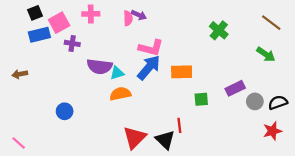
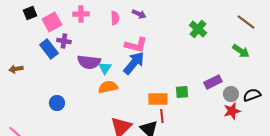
purple arrow: (139, 15) -> (139, 14), moved
blue rectangle: (39, 35) -> (49, 49), moved, turned 66
orange rectangle: (182, 72) -> (158, 99), moved
cyan triangle: (117, 73) -> (105, 68), turned -40
red star: (272, 131) -> (232, 111), moved

